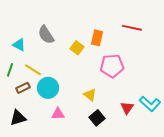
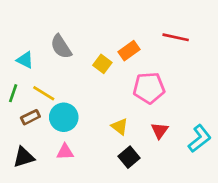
orange rectangle: (97, 38) -> (129, 51), turned 42
cyan L-shape: (150, 104) -> (200, 139), turned -80
red triangle: (127, 108) -> (160, 131), moved
pink triangle: (58, 114) -> (65, 152), moved

